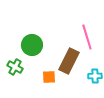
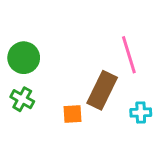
green circle: (32, 45) -> (24, 58), moved

